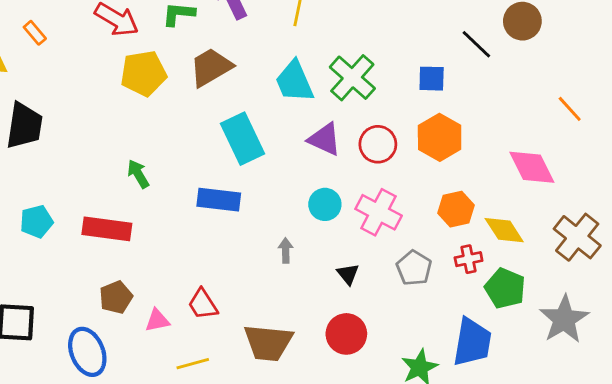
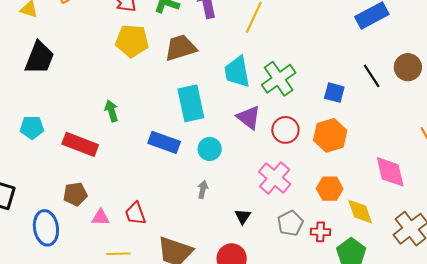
cyan circle: (325, 204) -> (210, 149), moved
red cross: (469, 259) -> (320, 232), moved

